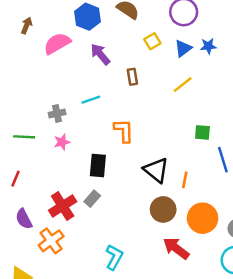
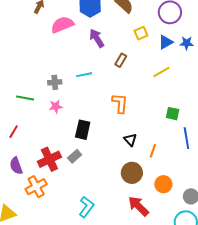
brown rectangle: (132, 77) -> (121, 60), turned 32
orange L-shape: (124, 131) -> (120, 103), moved
black triangle: (156, 170) -> (130, 140), size x0.6
orange circle: (203, 218) -> (163, 184), size x0.7

